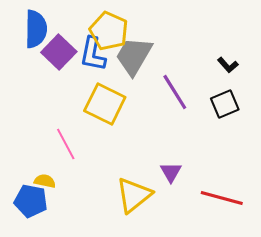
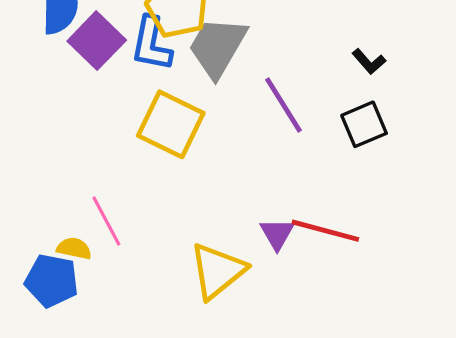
pink line: (66, 144) -> (106, 221), moved
red line: (222, 198) -> (325, 231), moved

